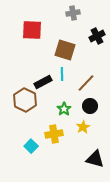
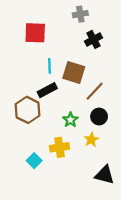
black cross: (97, 36) -> (94, 39), moved
brown square: (65, 50) -> (74, 72), moved
cyan line: (62, 74) -> (49, 66), moved

